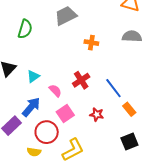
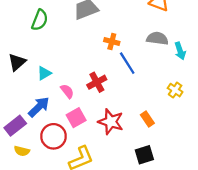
blue line: (113, 88) -> (127, 63), moved
red star: (97, 115) -> (111, 122), size x1.6
yellow semicircle: (34, 152) -> (22, 151), moved

